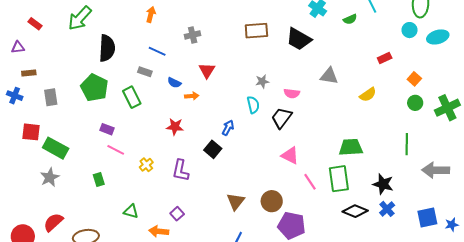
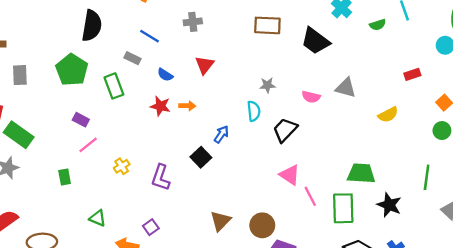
pink semicircle: (292, 93) -> (311, 97), moved
orange arrow: (192, 96) -> (187, 106), moved
red star: (175, 127) -> (160, 106), moved
pink line: (116, 150) -> (88, 145), turned -72
pink line: (310, 182) -> (310, 196), moved
black star: (383, 184) -> (389, 205), moved

